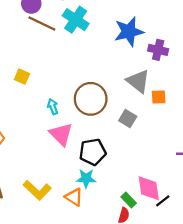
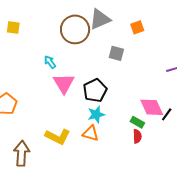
yellow square: (22, 77) -> (13, 27), moved
gray triangle: (138, 81) -> (100, 19), moved, turned -45
brown circle: (91, 99) -> (75, 29), moved
pink triangle: (61, 134) -> (64, 83), turned 30

